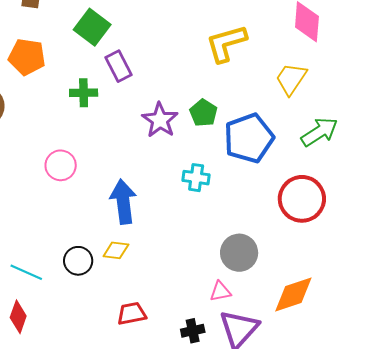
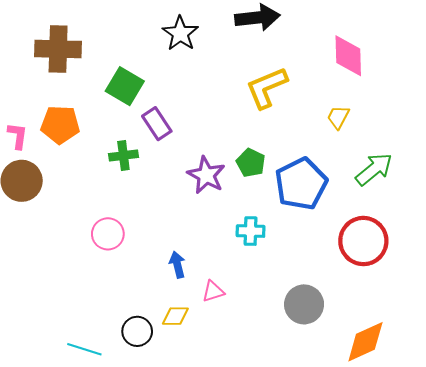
yellow trapezoid: (291, 79) -> (338, 117), size x0.7
blue arrow: (123, 202) -> (177, 265), size x0.6
pink triangle: (220, 292) -> (213, 291), moved

